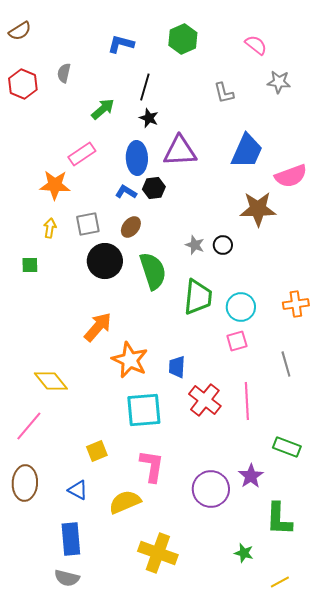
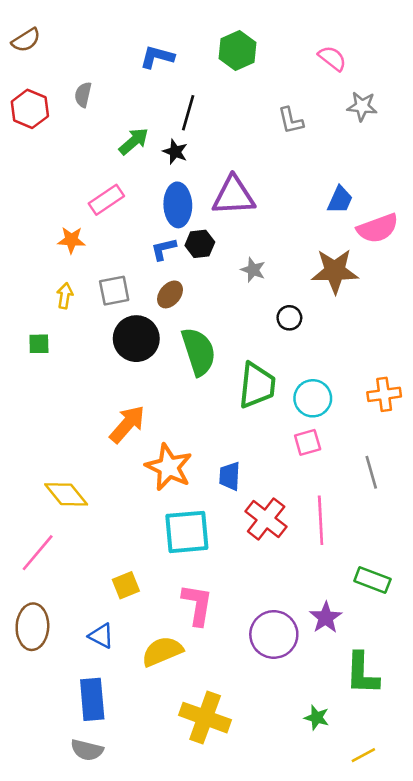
black star: (149, 118) -> (175, 152), moved
blue trapezoid: (247, 151) -> (340, 200), moved, size x0.6
orange star: (55, 185) -> (71, 240), size x0.7
blue L-shape: (126, 192) -> (164, 249), turned -45
gray star: (195, 245) -> (253, 270), moved

